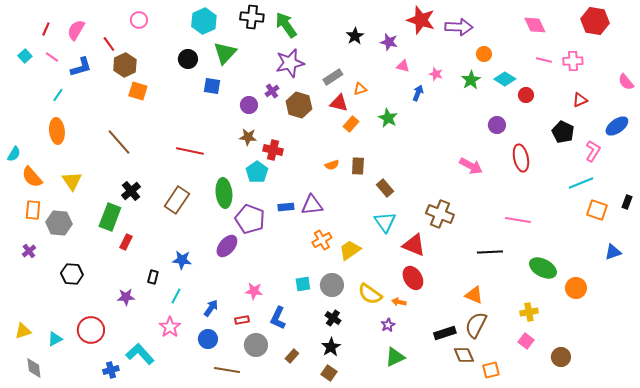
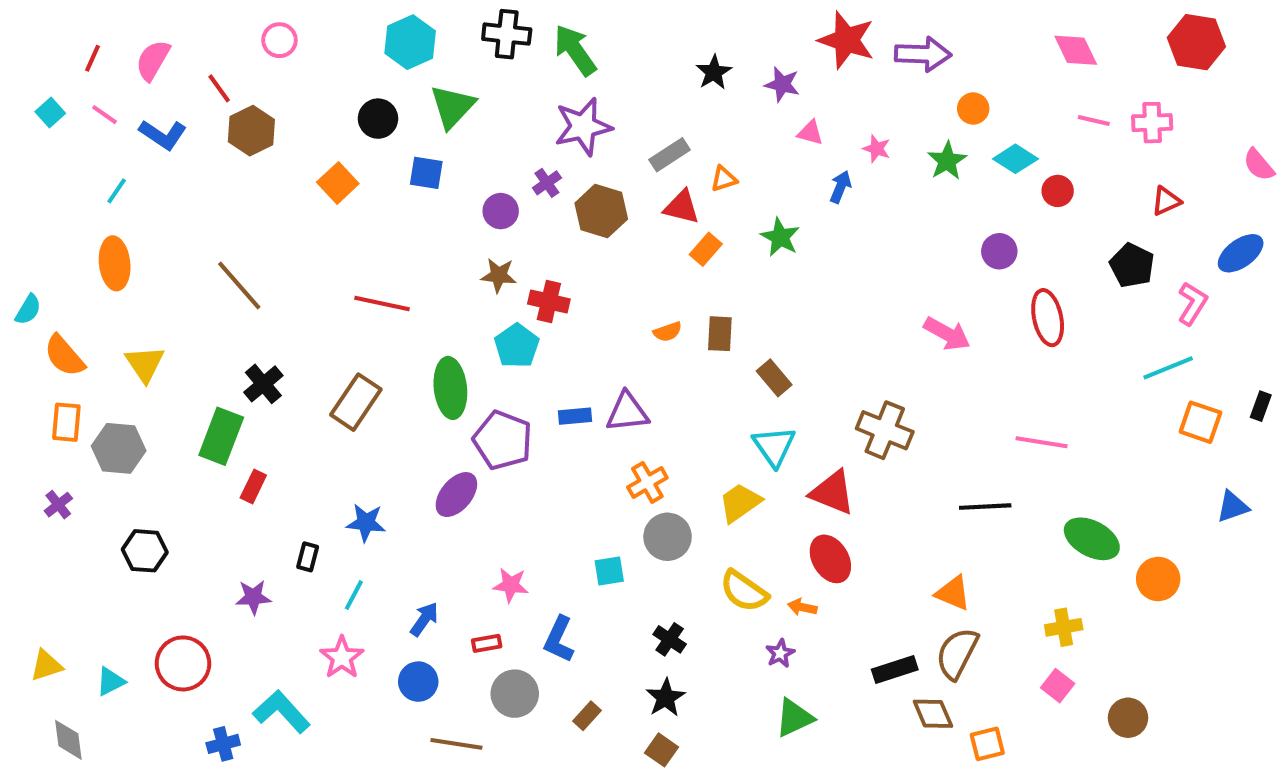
blue L-shape: (81, 67) -> (163, 135), turned 50
orange square: (138, 91) -> (338, 183), moved, turned 30
yellow trapezoid: (350, 250) -> (740, 503), moved
gray circle: (332, 285) -> (668, 537), moved

